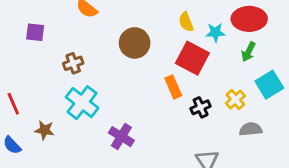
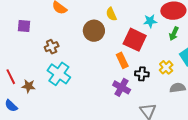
yellow semicircle: (186, 22) -> (111, 14), moved
black cross: (201, 107) -> (142, 74), turned 32
brown star: (45, 130) -> (29, 86), moved
purple cross: (121, 137) -> (122, 87), moved

